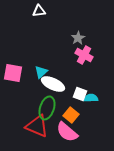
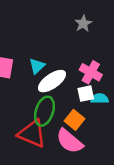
pink cross: (84, 55) -> (91, 72), moved
white ellipse: (53, 84) -> (52, 81), turned -60
white square: (80, 94) -> (86, 94), turned -32

